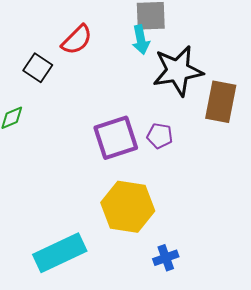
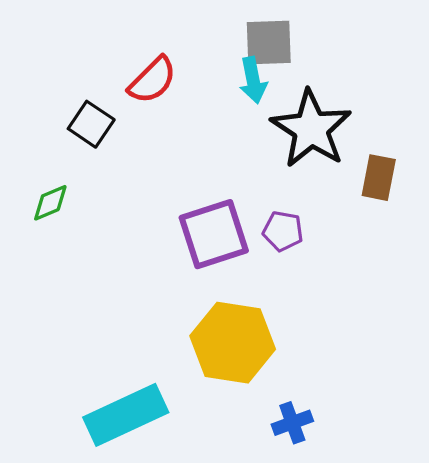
black star: (178, 71) -> (311, 129), turned -30
brown rectangle: (221, 102) -> (379, 178), size x0.7

